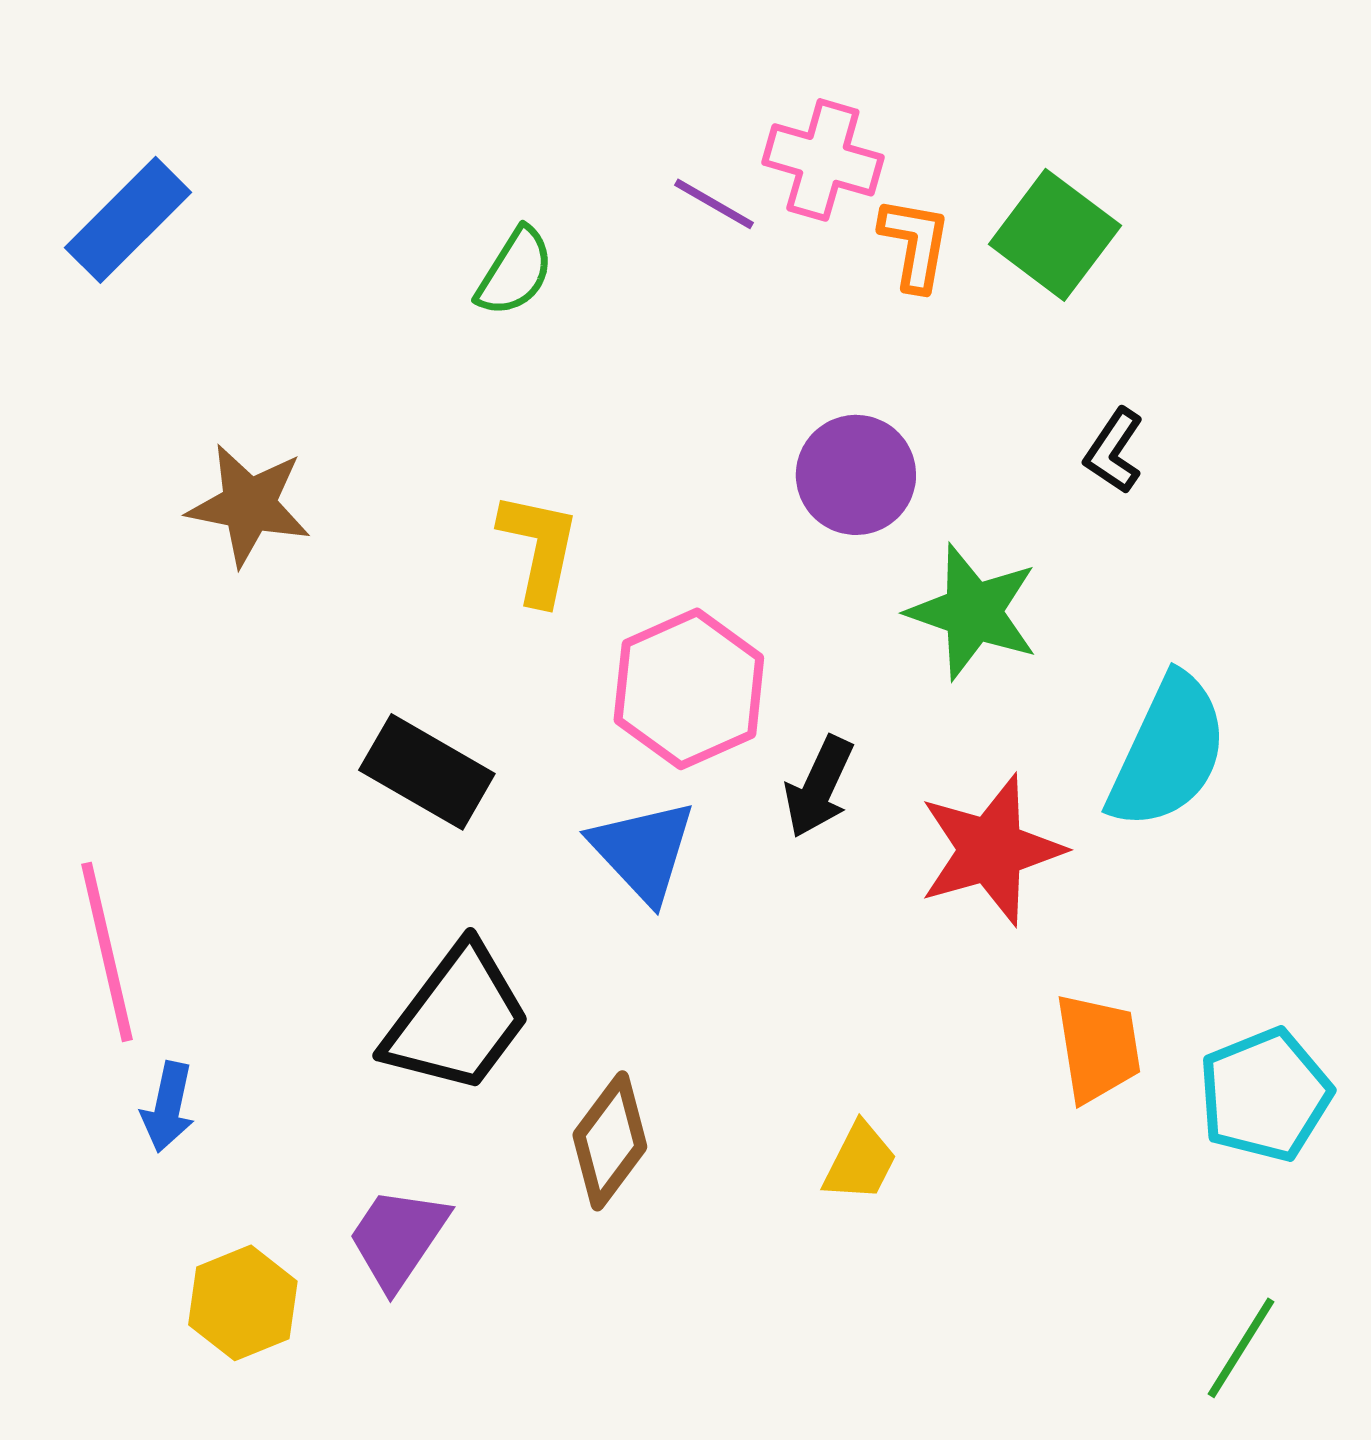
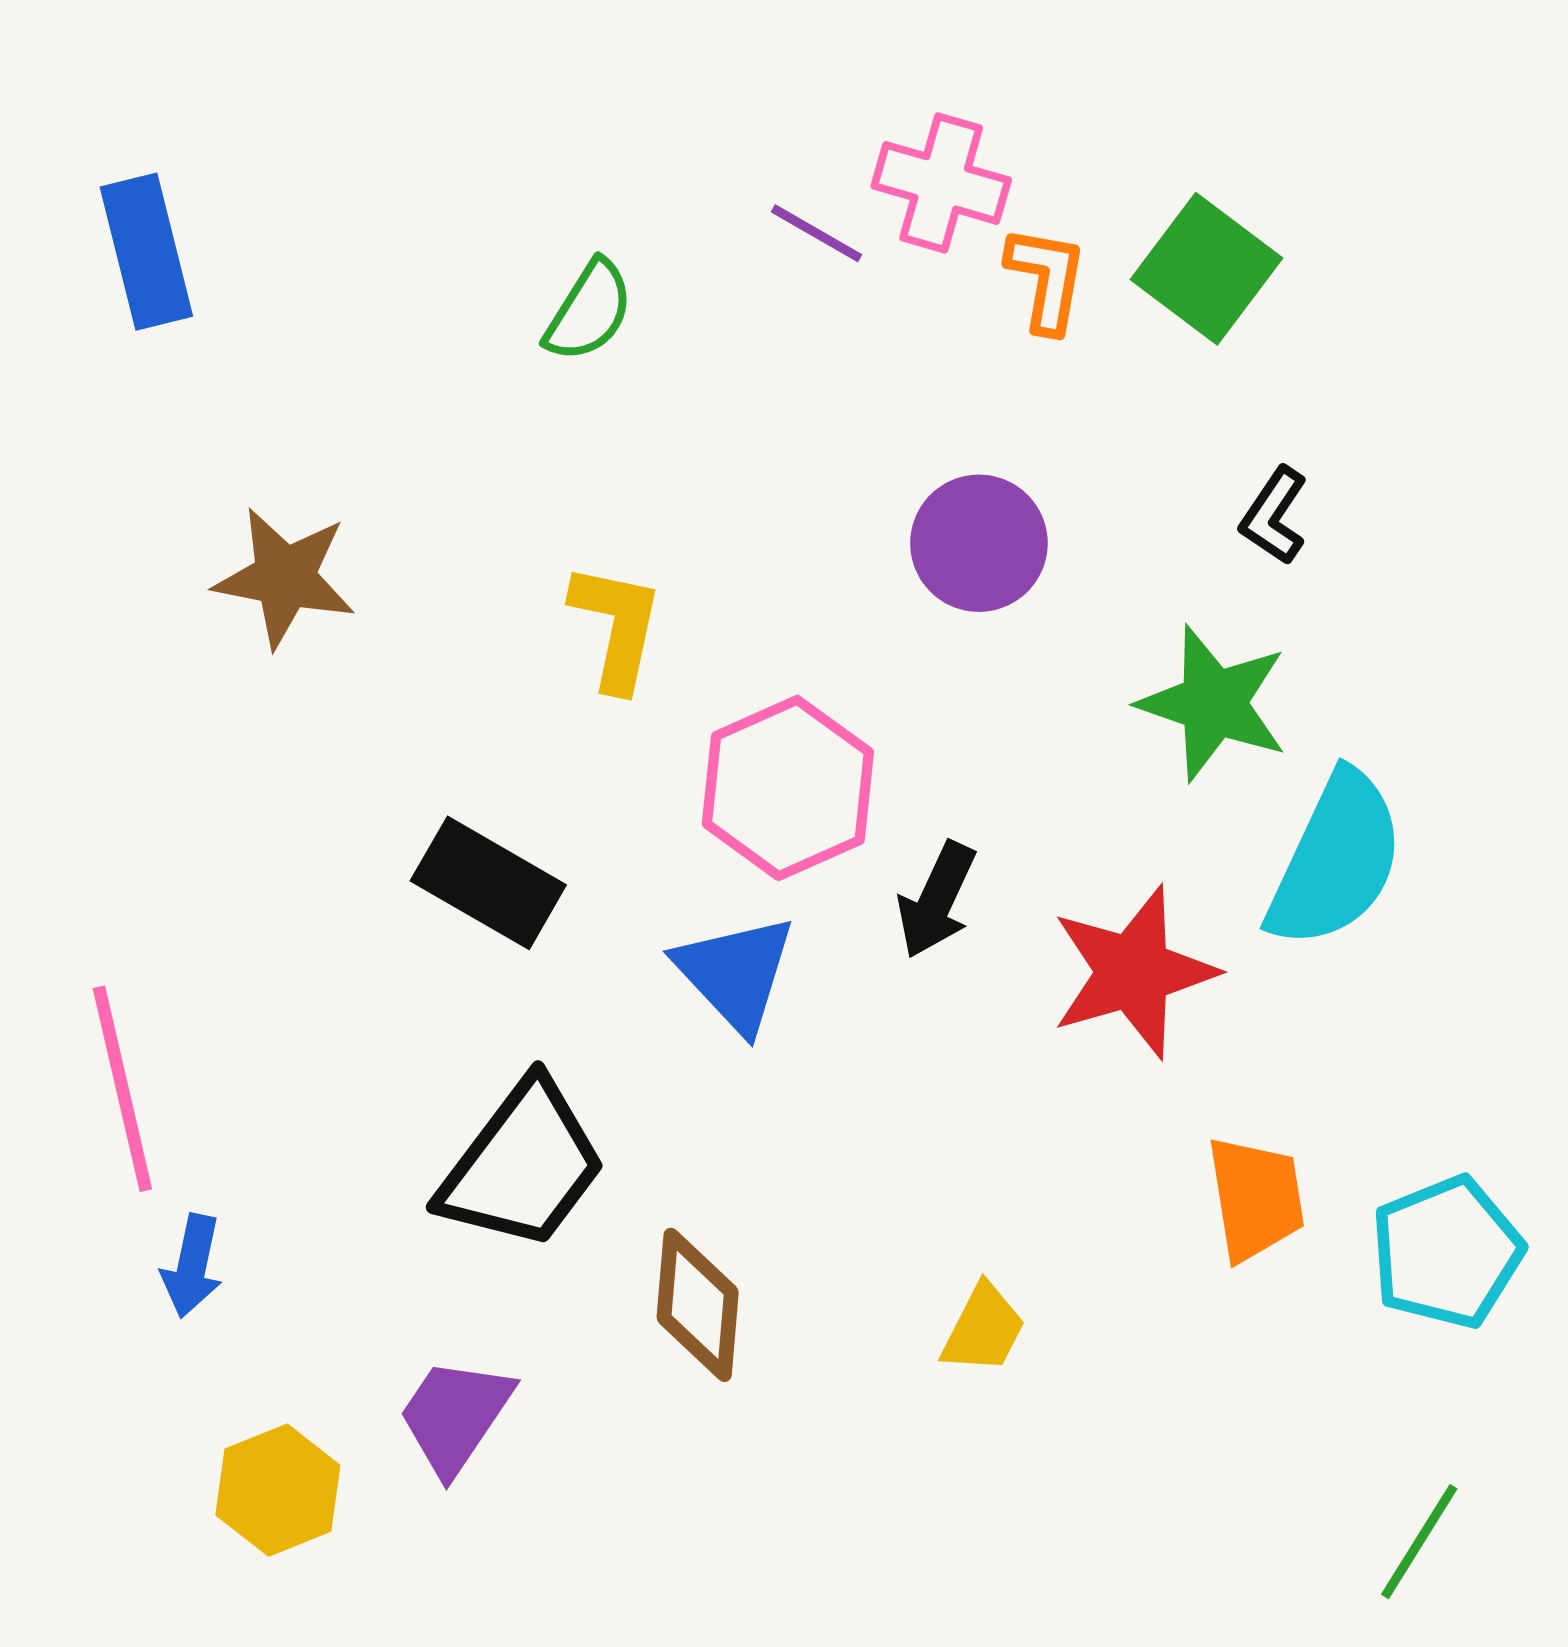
blue rectangle: (128, 220) -> (146, 252), turned -59
green star: (973, 612) -> (1213, 703), moved
brown diamond: (610, 1141) -> (698, 1305), turned -32

